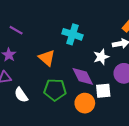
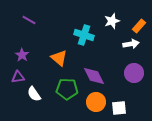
purple line: (16, 30) -> (29, 20), moved
white star: (101, 57) -> (112, 21), moved
white square: (103, 91) -> (119, 108), moved

